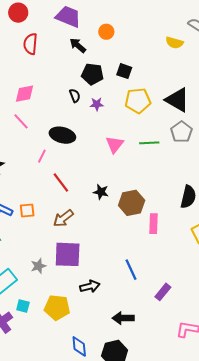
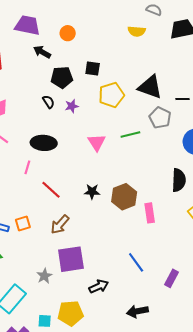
cyan square: (23, 306) -> (45, 321), moved

